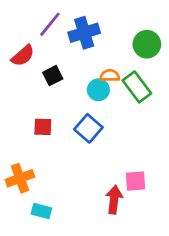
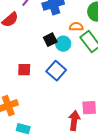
black square: (53, 76) -> (50, 40), moved
orange semicircle: (110, 76) -> (76, 27), moved

